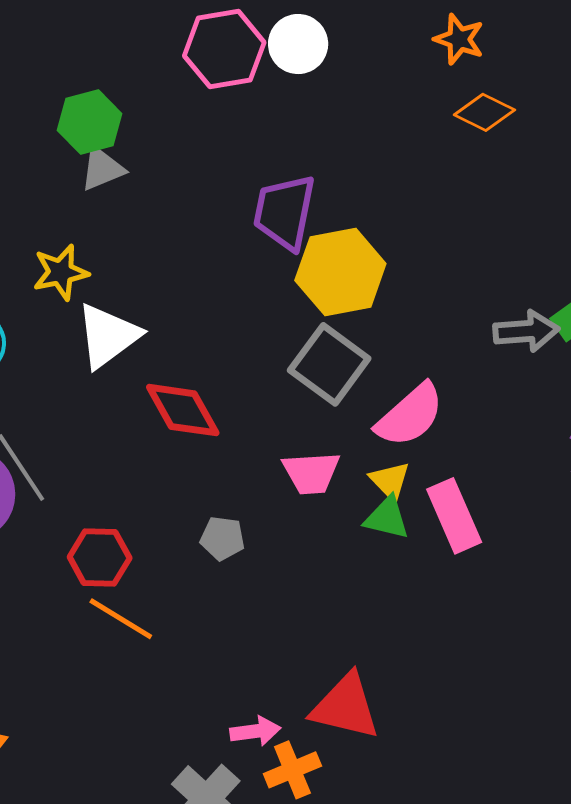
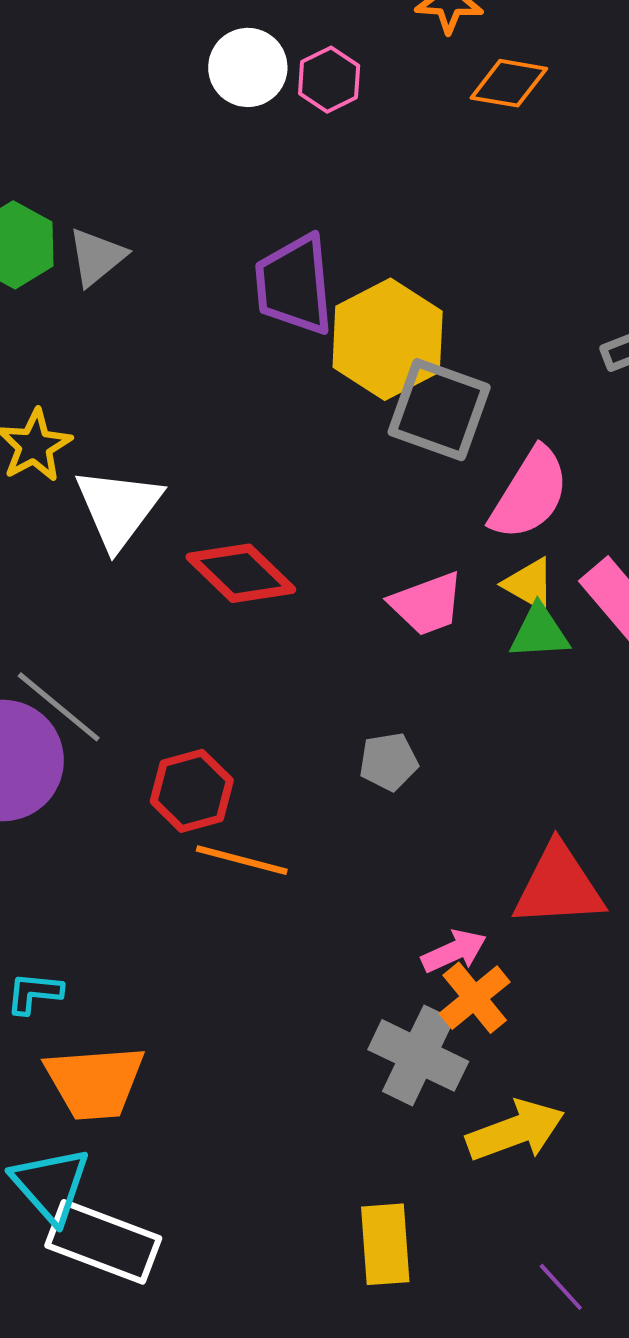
pink hexagon: (224, 49) -> (329, 80), moved, size x0.6
gray triangle: (102, 169) -> (97, 257), moved
gray square: (329, 364) -> (439, 410), moved
gray pentagon: (222, 538) -> (389, 762), moved
orange cross: (292, 770) -> (475, 998), moved

